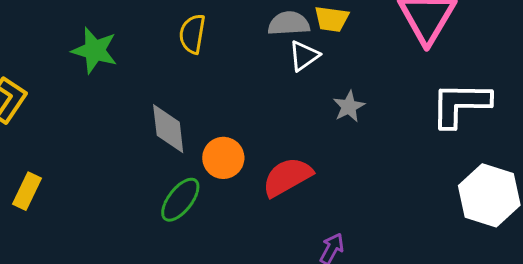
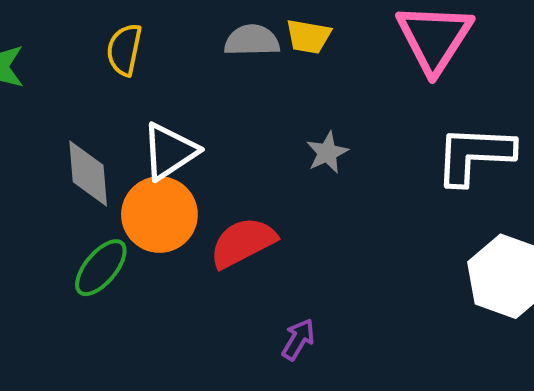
white triangle: (304, 56) -> (169, 151), moved, size x1.4
orange circle: (223, 158) -> (159, 215), size x1.4

